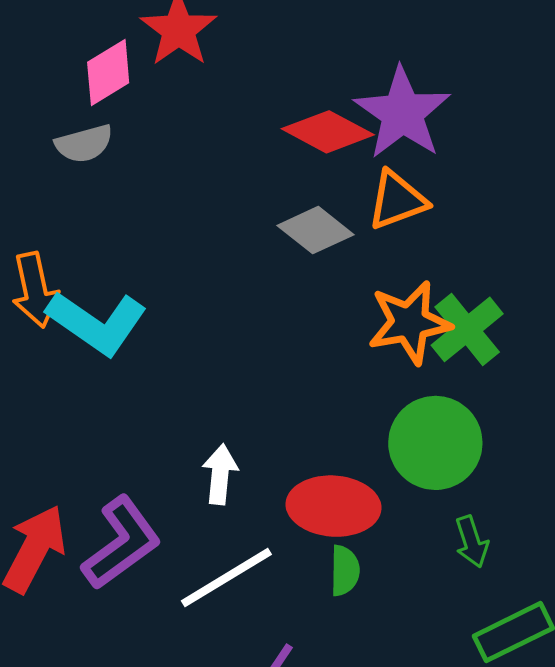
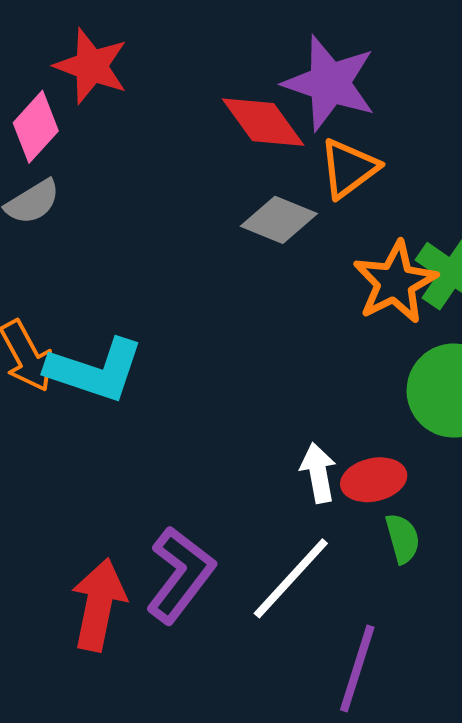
red diamond: (328, 132) -> (263, 122), turned 42
white arrow: (220, 474) -> (318, 473), moved
red ellipse: (334, 506) -> (374, 480), size x0.7

